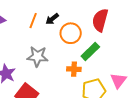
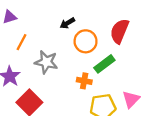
orange line: (33, 21) -> (22, 42), moved

